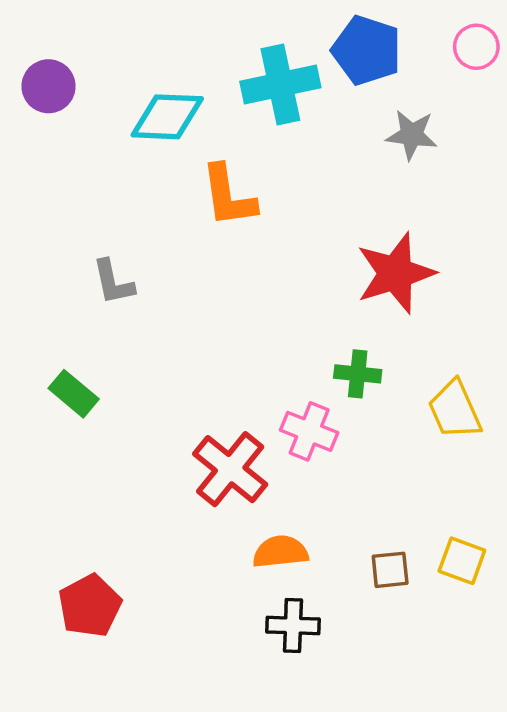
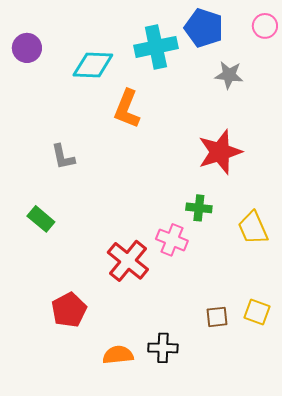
orange L-shape: (228, 196) -> (127, 109), turned 30
orange semicircle: (280, 552) -> (118, 355), moved
red pentagon: (90, 606) -> (69, 310), moved

